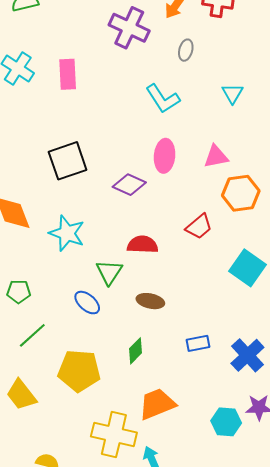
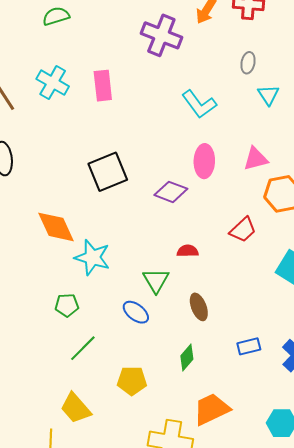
gray ellipse: (186, 50) -> (248, 63), moved
cyan star: (67, 233) -> (92, 257), moved
red semicircle: (143, 245) -> (188, 251), size x0.7
brown ellipse: (150, 301) -> (199, 307), turned 60
yellow pentagon: (79, 371) -> (132, 381), size x0.7

